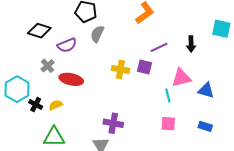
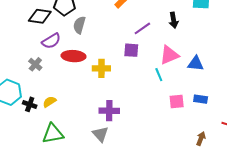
black diamond: (39, 31) -> (40, 16), moved
yellow cross: (120, 69) -> (101, 68), moved
red ellipse: (71, 79) -> (74, 56), moved
pink square: (168, 124) -> (177, 101), moved

